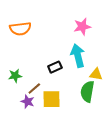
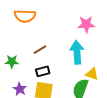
black rectangle: (55, 67) -> (43, 71), moved
brown line: (34, 88) -> (40, 50), moved

